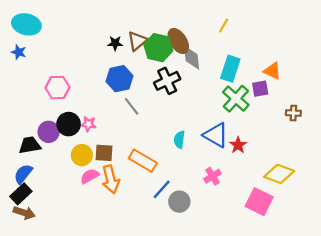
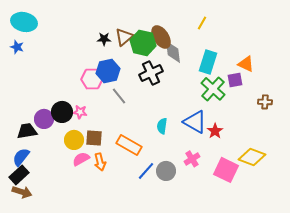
pink hexagon: (57, 88) -> (92, 79), moved
orange arrow: (111, 179) -> (100, 162), size x0.7
gray circle: (179, 202) -> (166, 171), moved
pink square: (259, 202) -> (226, 170), moved

